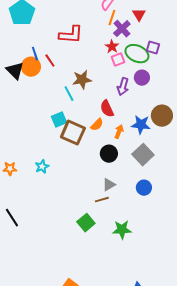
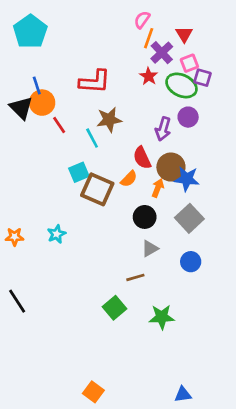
red L-shape: (71, 35) -> (95, 82), moved
blue line: (35, 54) -> (37, 85), moved
pink square: (118, 60) -> (189, 63), moved
red line: (50, 61) -> (59, 125), moved
brown circle: (162, 116) -> (171, 167), moved
gray triangle: (109, 185) -> (150, 249), moved

